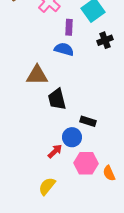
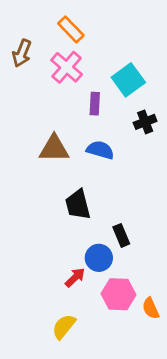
blue semicircle: (64, 49) -> (100, 150), moved
brown triangle: (37, 75) -> (54, 149), moved
black rectangle: (88, 121) -> (121, 235), turned 49

